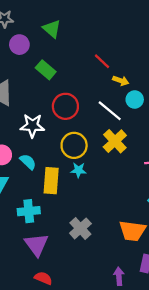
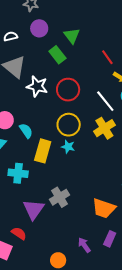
green triangle: (52, 29) -> (72, 36), moved
white star: (32, 126) -> (37, 86), moved
purple triangle: (37, 245) -> (34, 209), moved
purple arrow: (119, 276) -> (84, 245), turned -42

